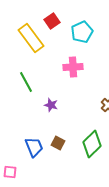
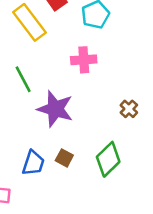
purple star: (51, 105) -> (55, 109), size x2.0
blue trapezoid: (34, 147) -> (33, 163), turned 40

